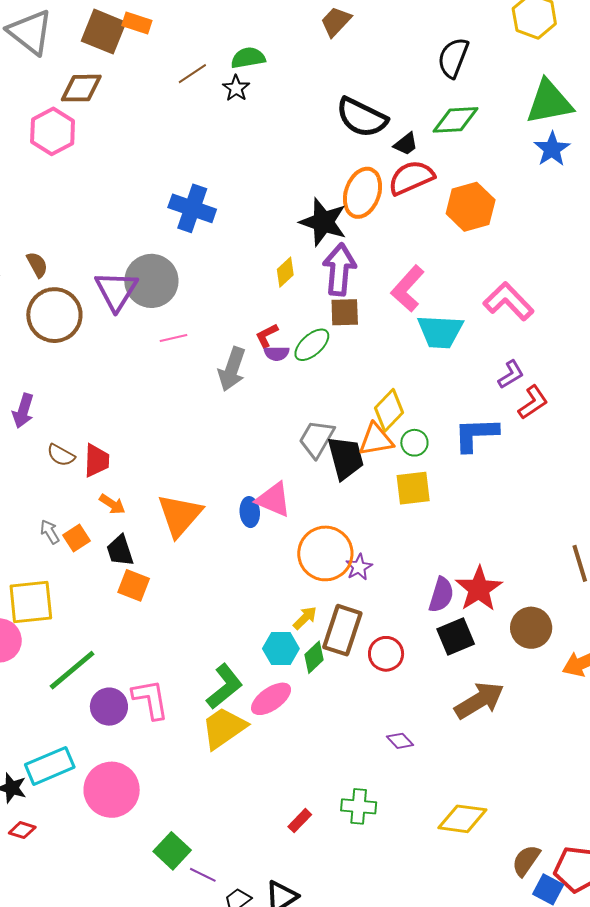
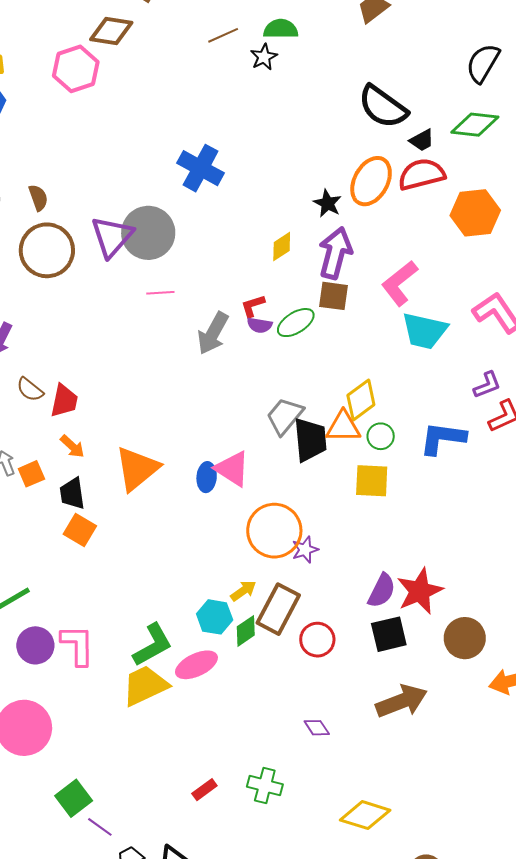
black star: (323, 222) -> (328, 203), size x0.6

